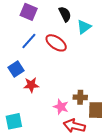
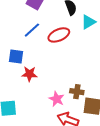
red ellipse: (56, 43) -> (59, 35), turned -65
blue square: (16, 69) -> (16, 56), turned 35

